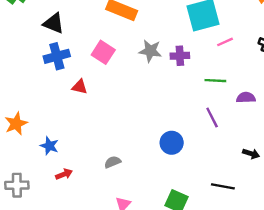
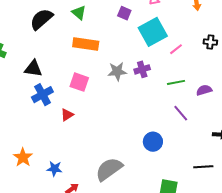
red triangle: (80, 87) -> (67, 115), turned -32
gray semicircle: (113, 162) -> (109, 169), size x2.0

